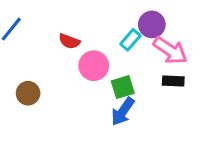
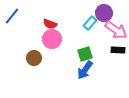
pink circle: (94, 66) -> (52, 39), moved
brown circle: (28, 93) -> (34, 58), moved

